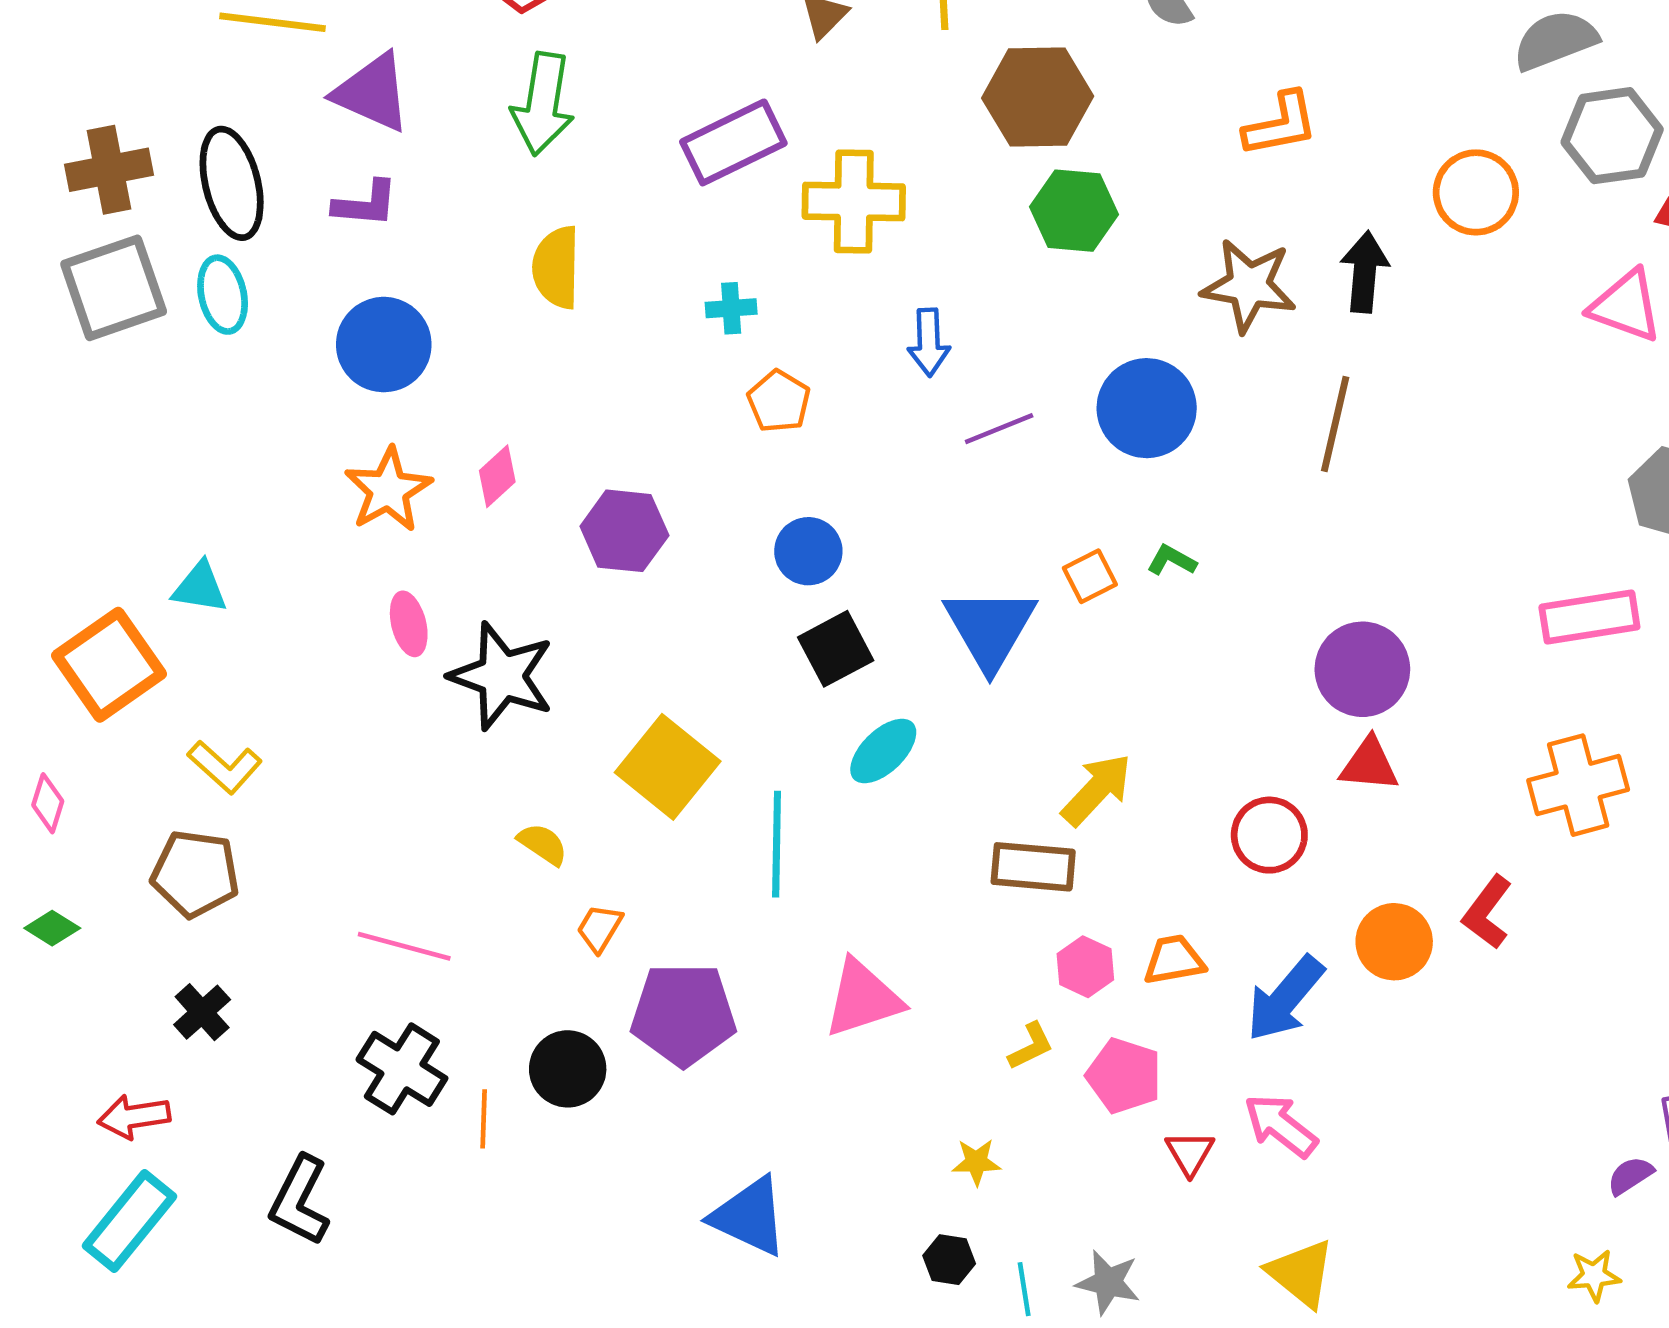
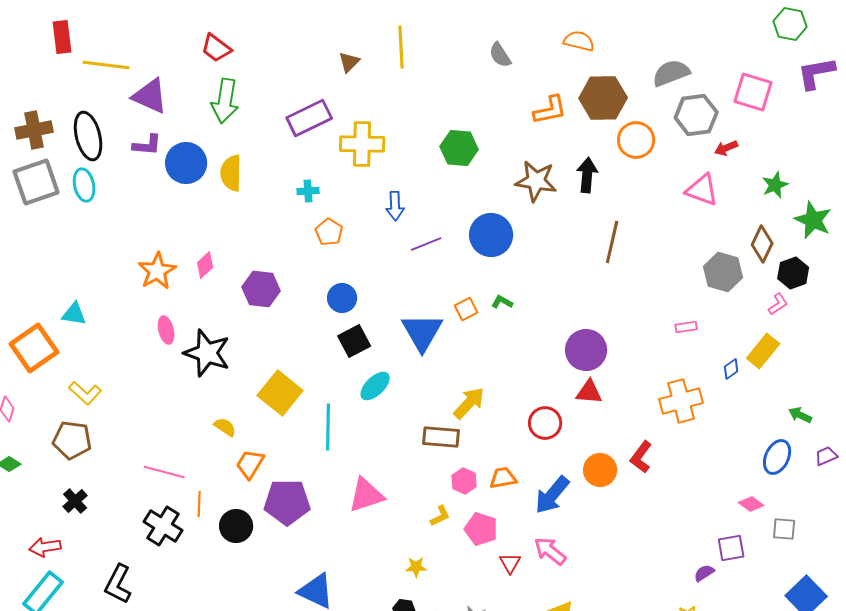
brown hexagon: (1038, 97) -> (603, 98), moved
blue circle: (384, 345) -> (186, 163), moved
brown line: (1335, 424) -> (612, 242), moved
pink rectangle: (1589, 617) -> (686, 327), size x0.5
orange trapezoid: (599, 928) -> (250, 464), size x1.4
orange line: (484, 1119) -> (199, 504), moved

